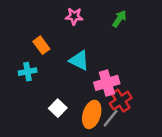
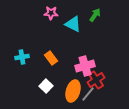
pink star: (74, 16) -> (51, 13), moved
orange rectangle: (41, 45) -> (51, 58), moved
cyan triangle: (79, 60) -> (73, 24), moved

